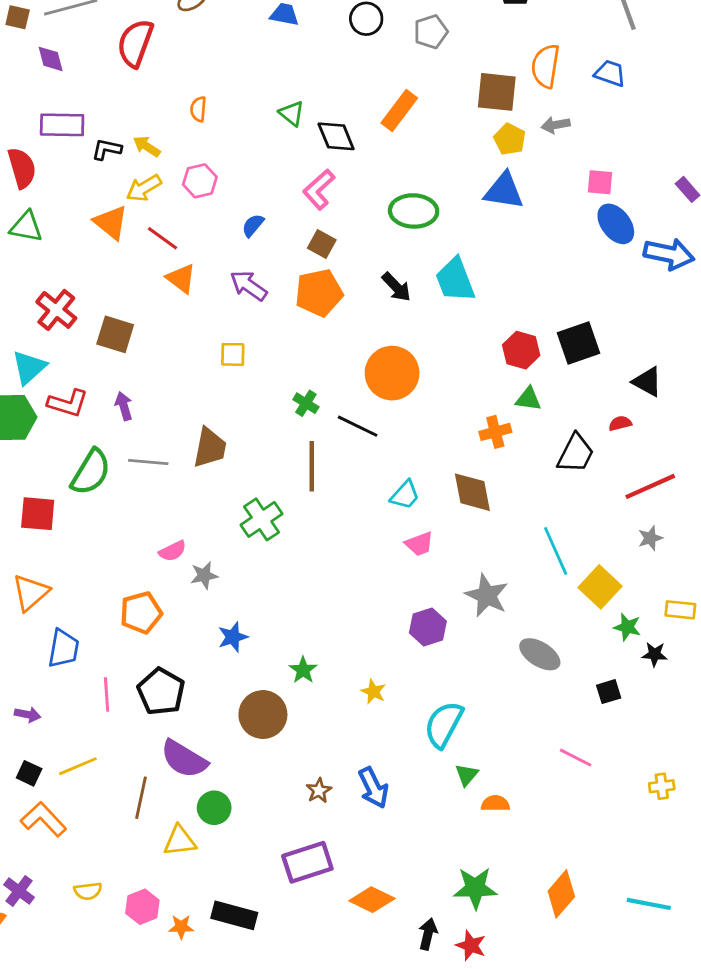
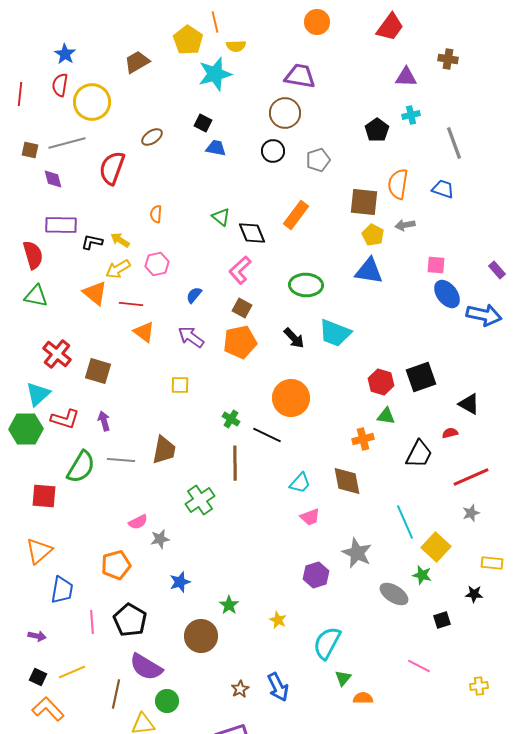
red line: (162, 238) -> (131, 304), turned -30
cyan trapezoid: (455, 280) -> (335, 333), turned -48
green star: (627, 627) -> (422, 575), moved

